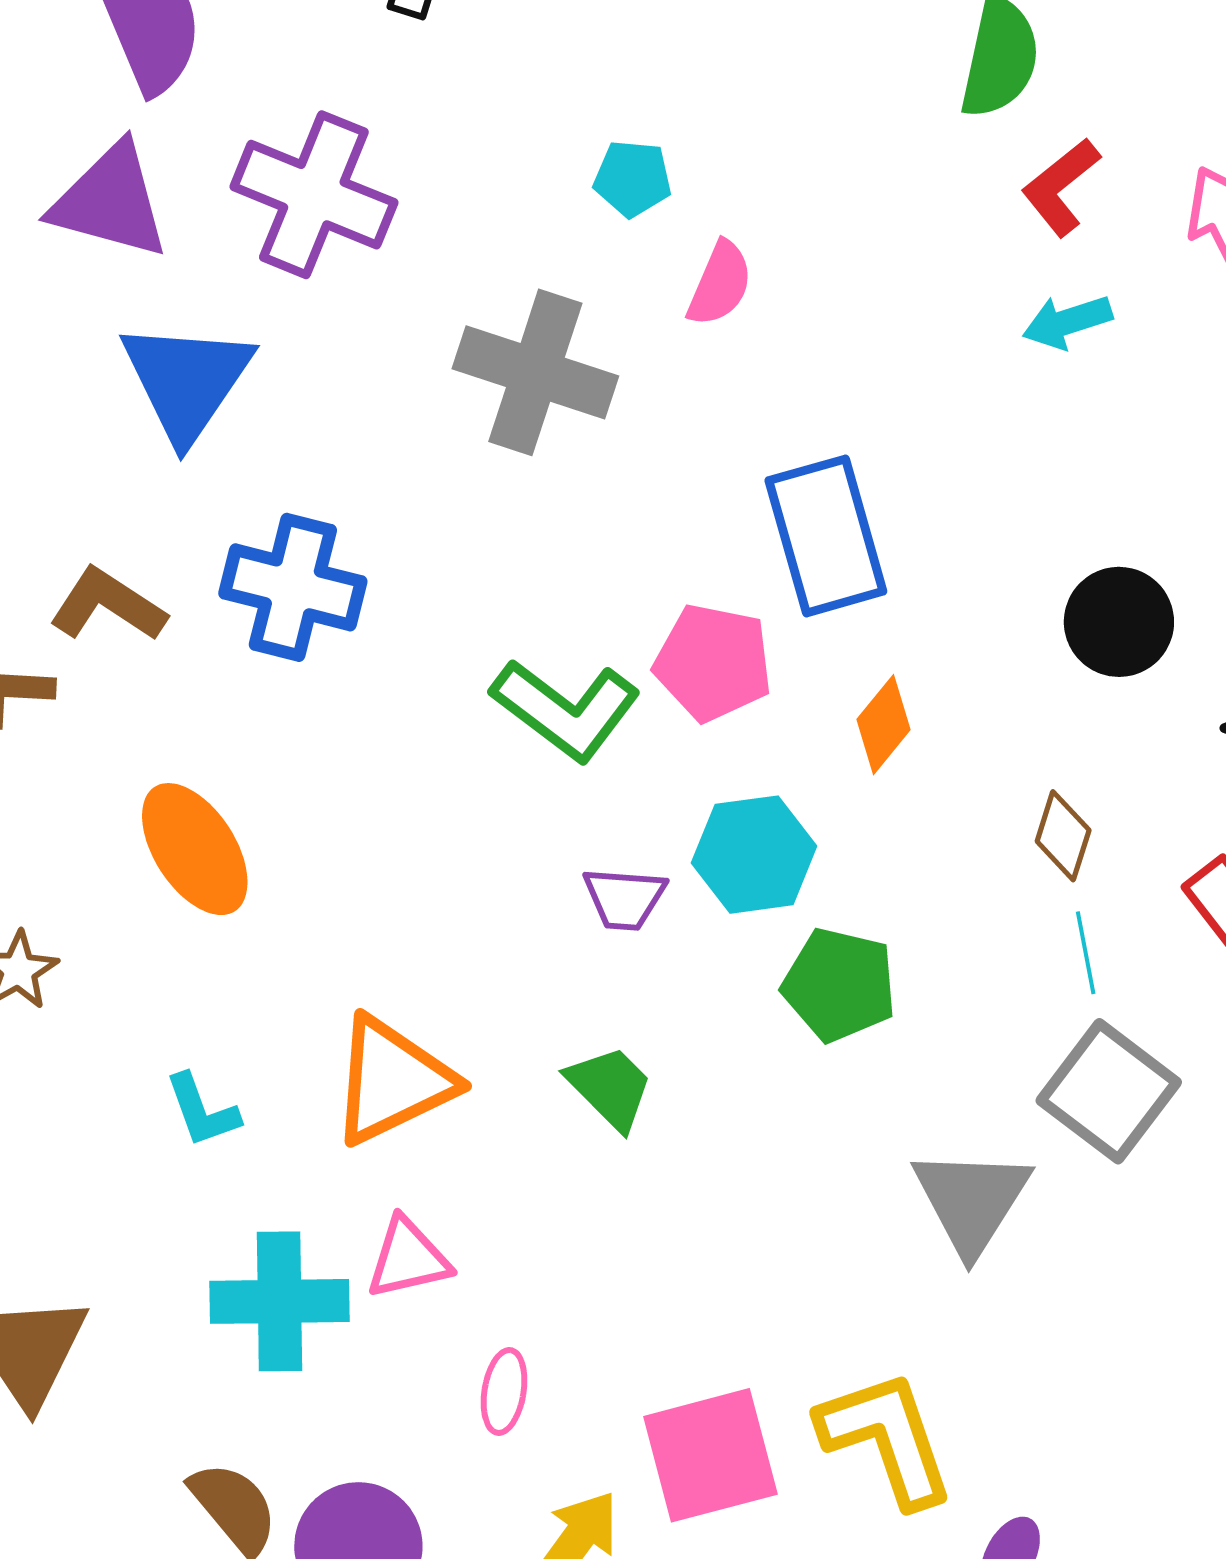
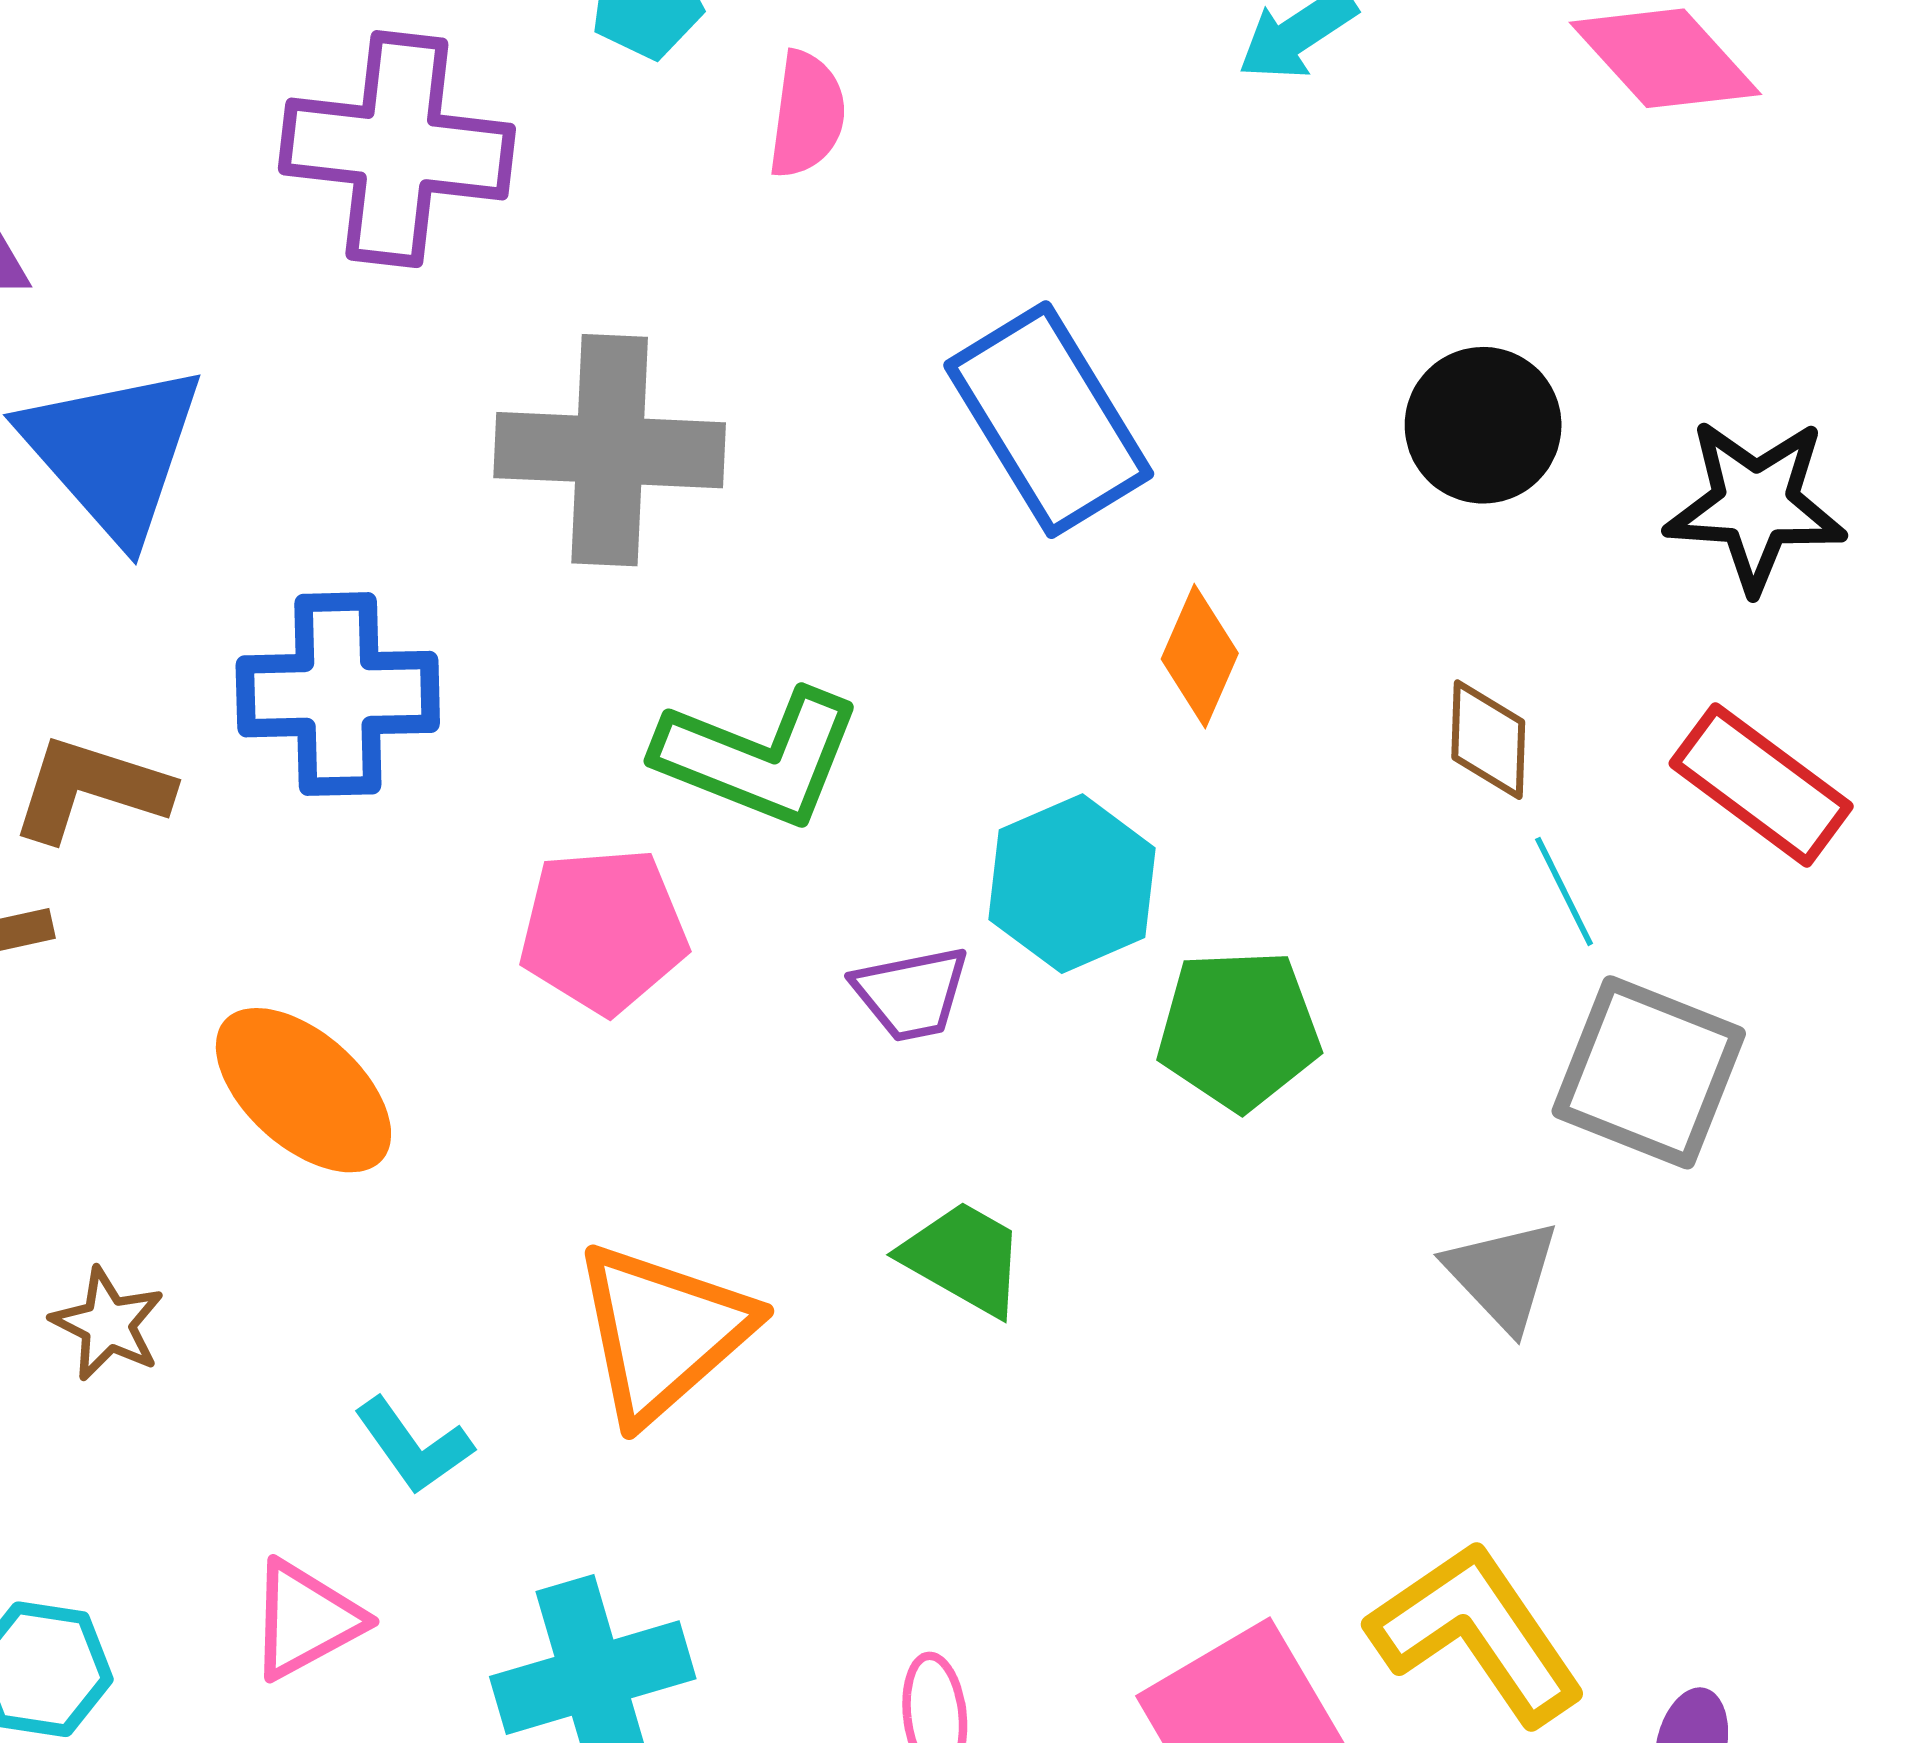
purple cross: (314, 195) -> (397, 149), moved
gray cross: (535, 372) -> (610, 450), moved
pink pentagon: (713, 663) -> (603, 931), moved
gray triangle: (972, 1201) -> (1503, 1275), size x0.7
pink triangle: (408, 1258) -> (306, 1620), moved

